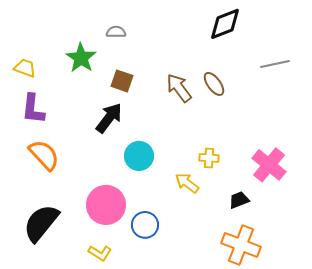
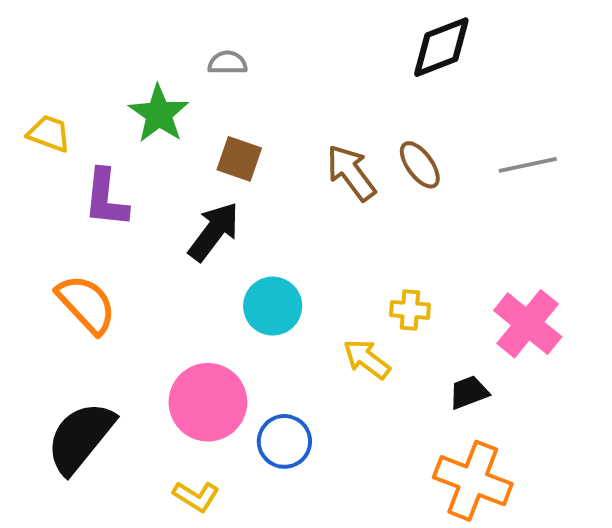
gray line: (275, 64) -> (528, 165), moved
purple L-shape: (33, 109) -> (106, 198), moved

